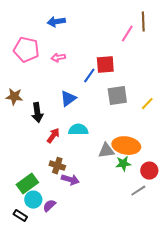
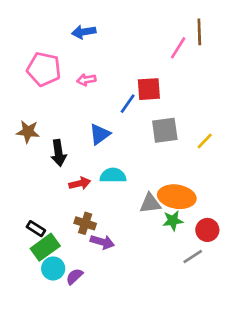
red arrow: (53, 136) -> (80, 183), turned 42
black rectangle: (20, 216) -> (36, 229), moved

